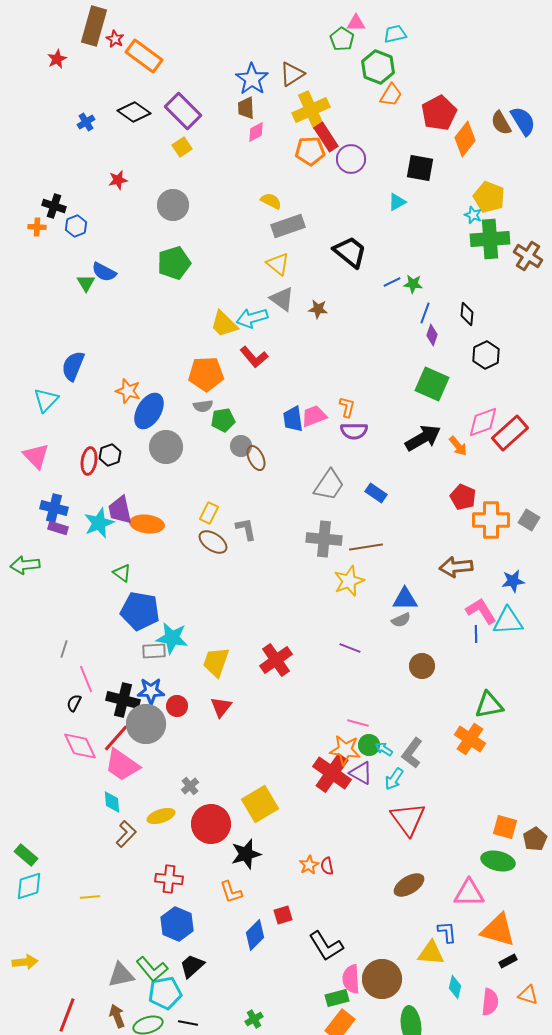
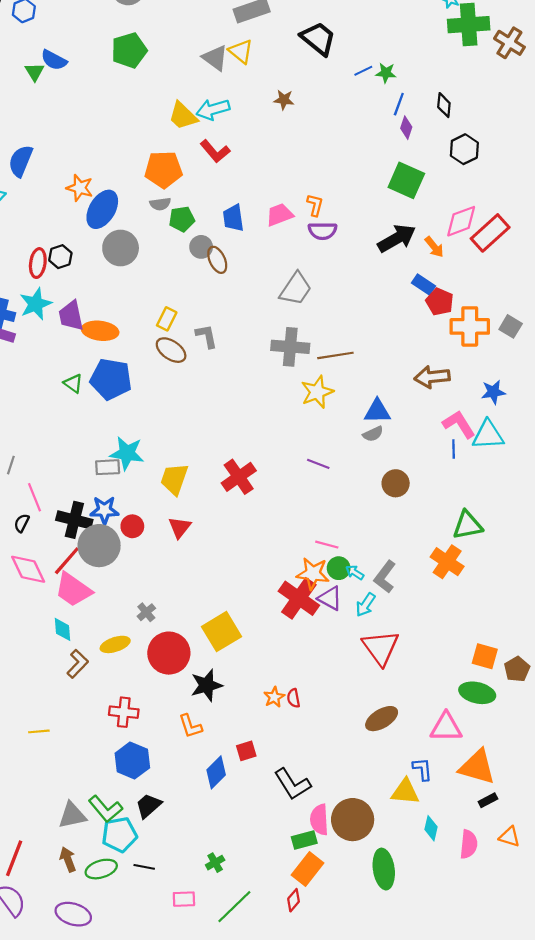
gray triangle: (282, 299) -> (215, 58), moved
blue trapezoid: (293, 419) -> (233, 218), moved
blue rectangle: (376, 493) -> (424, 285), moved
cyan star: (99, 523) -> (36, 304), moved
blue pentagon: (140, 611) -> (111, 379), moved

